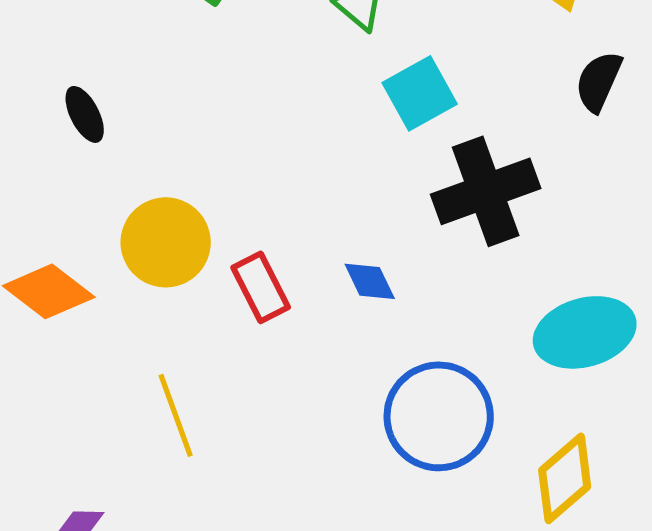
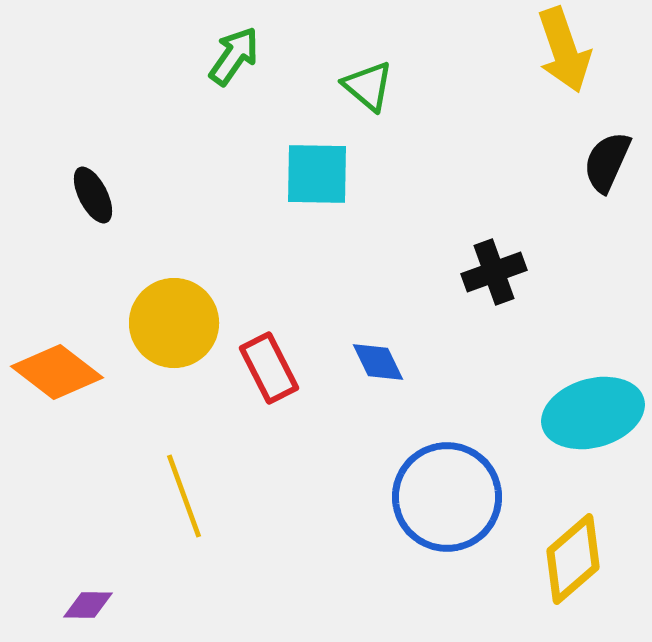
cyan square: (420, 93) -> (317, 174), moved, turned 30
black cross: (486, 191) -> (494, 272), size x0.6

